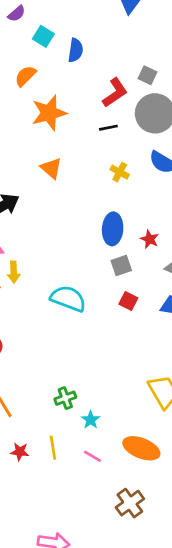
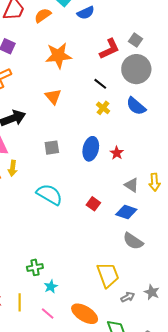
blue semicircle: (76, 50) -> (86, 13), turned 48
orange semicircle: (25, 76) -> (43, 15), moved
black line: (108, 128) -> (100, 84), moved, turned 40
red star: (150, 239) -> (117, 153), moved
gray square: (121, 266) -> (52, 148), moved

